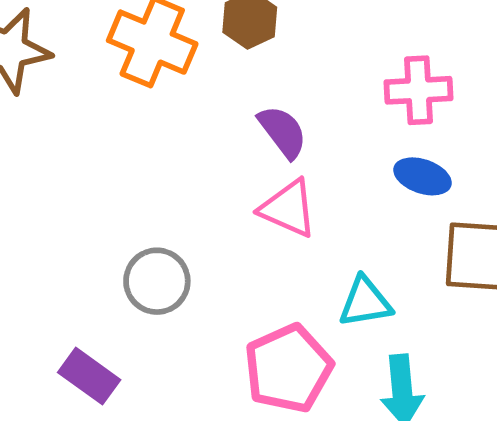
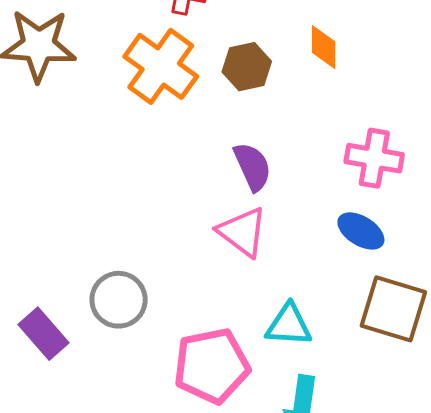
gray circle: (157, 281) -> (119, 300), moved

